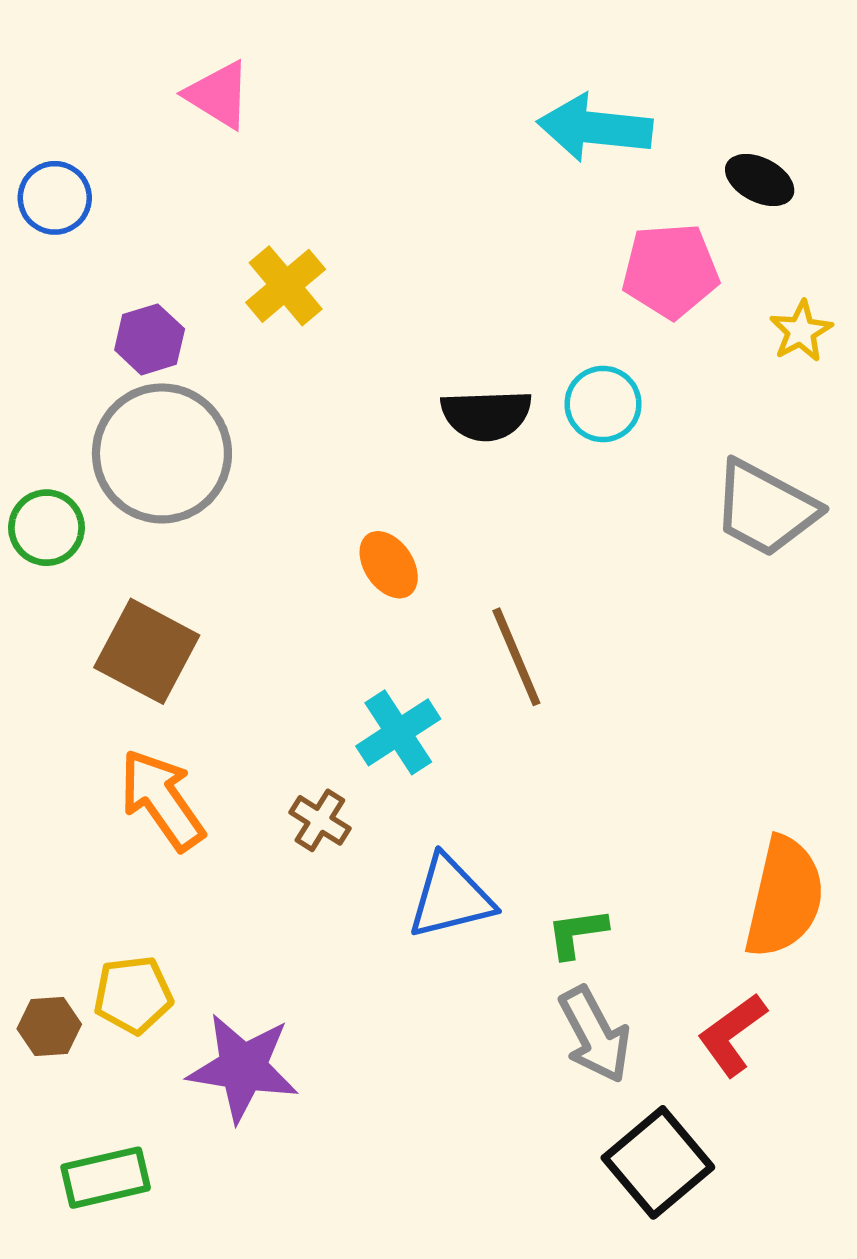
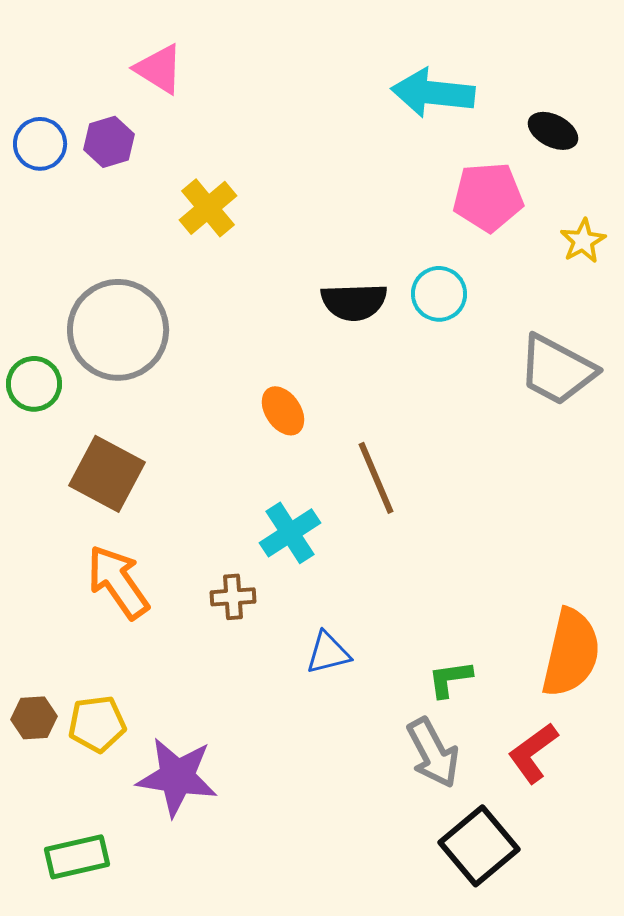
purple hexagon: (150, 339) -> (109, 142), moved
brown cross: (320, 820) -> (233, 597), turned -36
blue triangle: (450, 897) -> (328, 653), size x0.7
green L-shape: (577, 933) -> (450, 679), moved
brown hexagon: (49, 1026) -> (34, 718), moved

